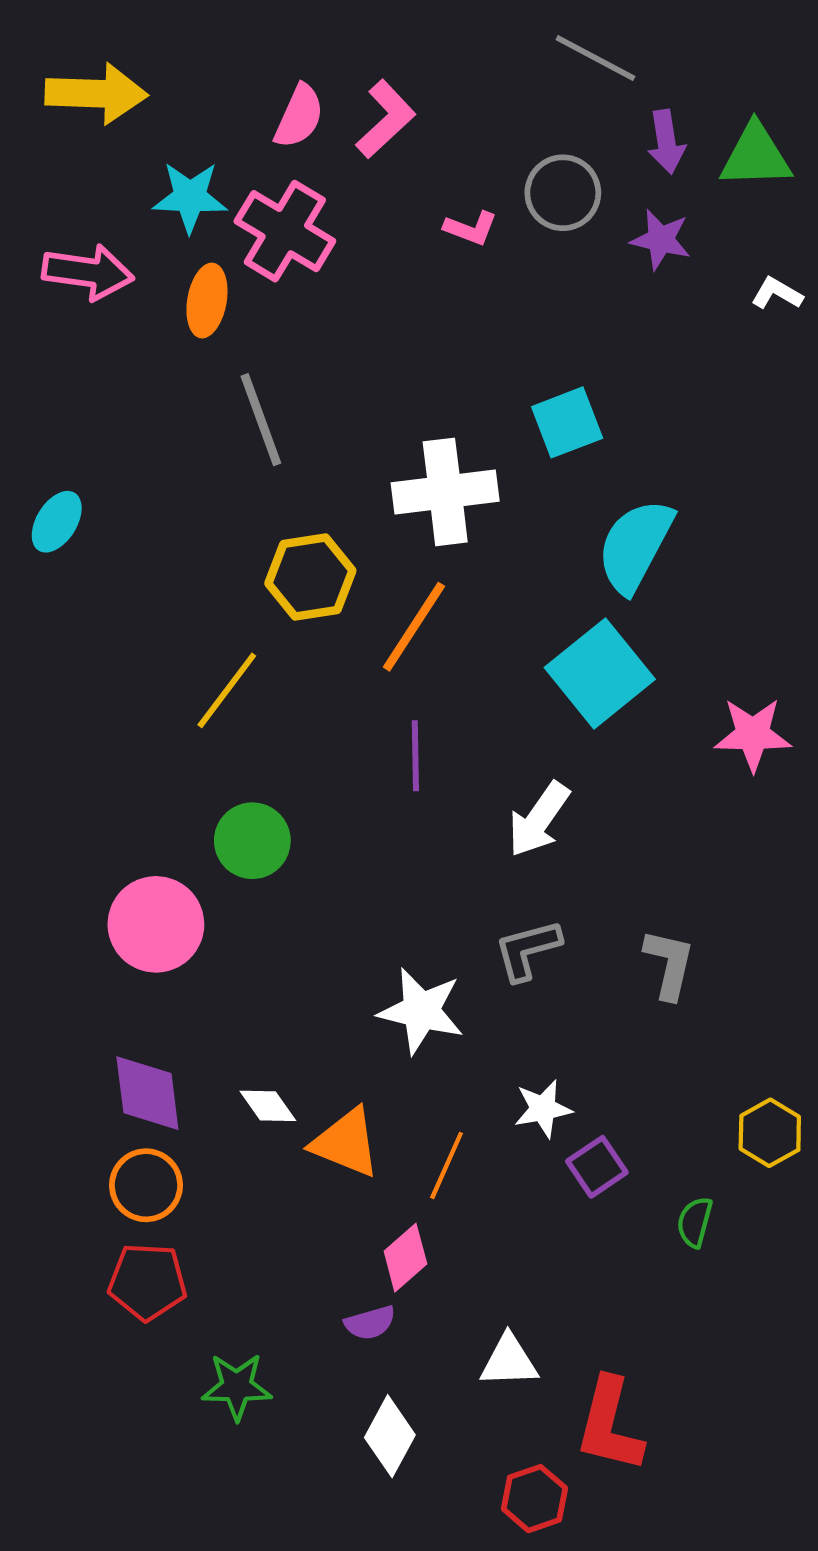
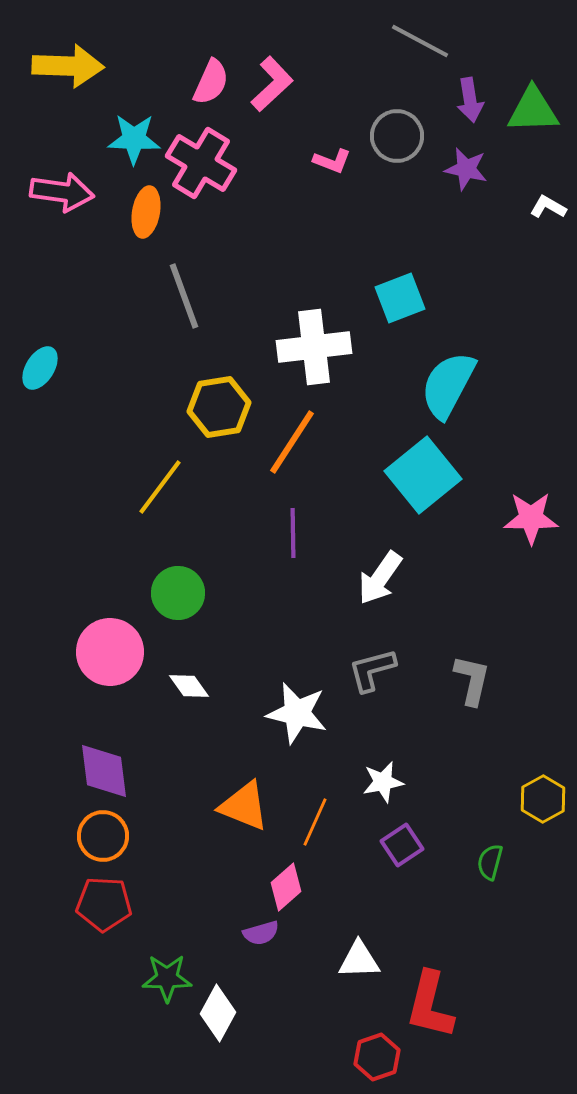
white diamond: (268, 1106) -> (189, 686), moved
purple square: (597, 1167) -> (402, 845), moved
white diamond: (390, 1436) -> (218, 1013), moved

